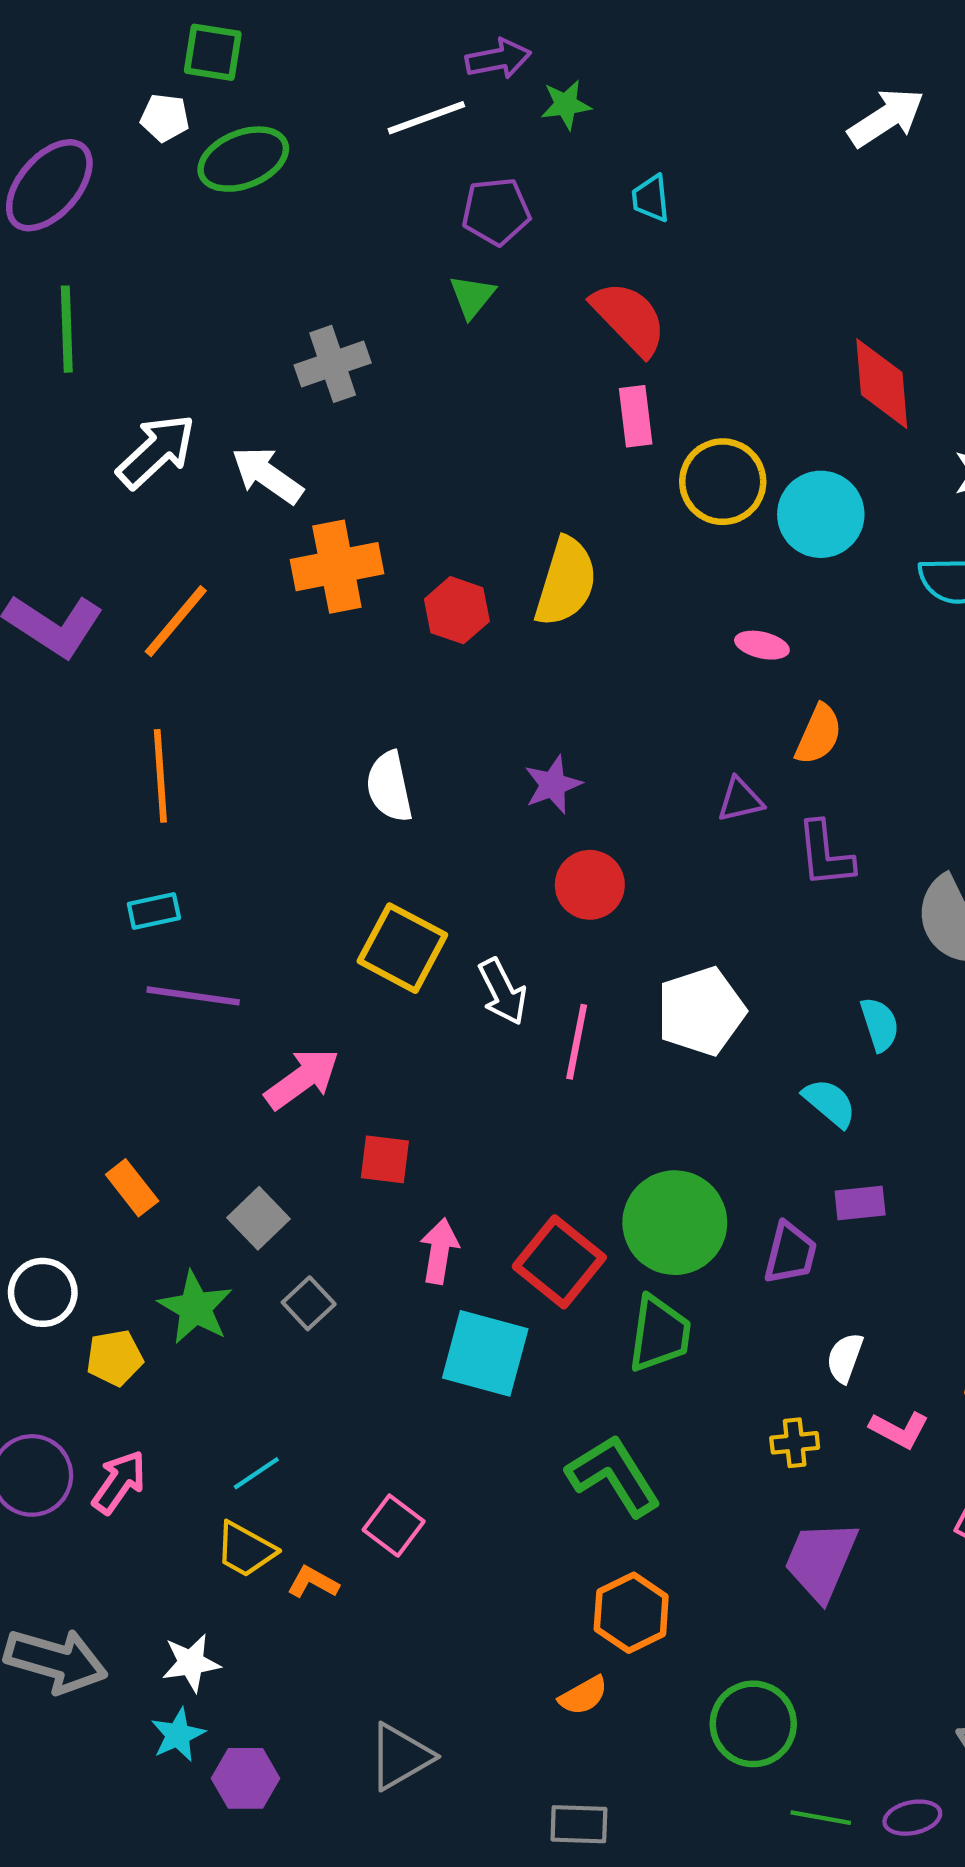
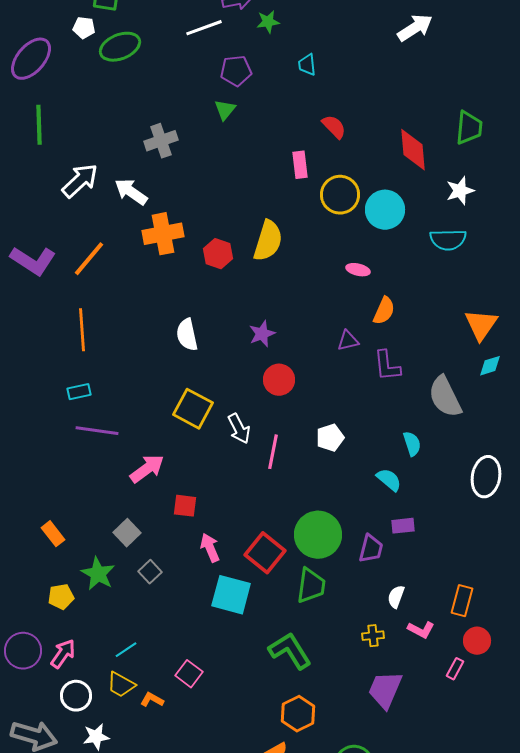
red semicircle: (629, 318) -> (334, 127), moved, size x0.7
white pentagon: (701, 1011) -> (330, 438), size x0.7
orange rectangle: (132, 1188) -> (53, 534), moved
pink arrow: (439, 1251) -> (210, 548), turned -32
white circle: (43, 1292) -> (76, 696), moved

